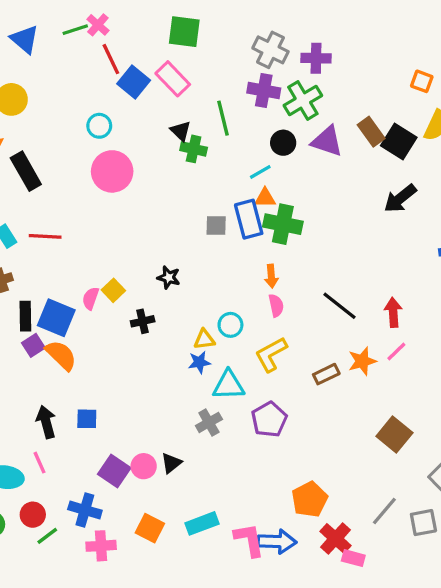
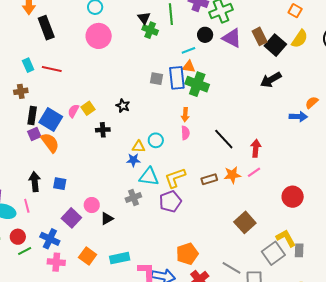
yellow L-shape: (271, 354) -> (175, 178), moved
pink circle: (144, 466) -> (92, 205), moved
gray line: (384, 511) -> (232, 268), turned 72

